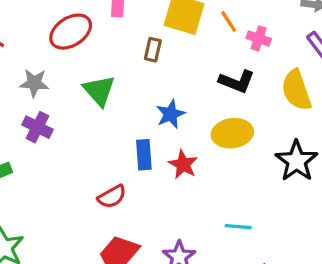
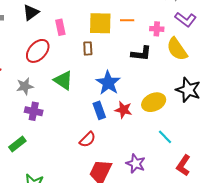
orange line: (229, 21) -> (127, 20), turned -40
pink cross: (259, 38) -> (157, 29), moved
blue star: (171, 114) -> (108, 83), size x1.4
yellow ellipse: (232, 133) -> (154, 102), moved
cyan line: (238, 227) -> (165, 137), turned 56

